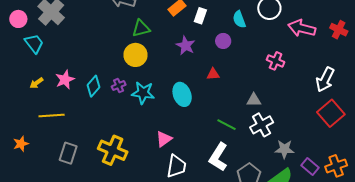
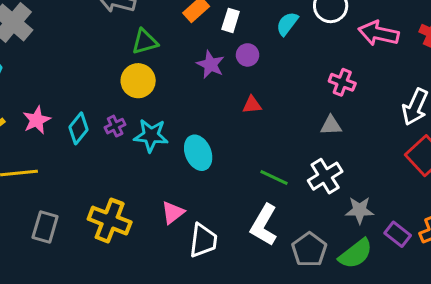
cyan semicircle: (239, 19) -> (287, 24), turned 60
purple circle: (223, 41) -> (248, 55), moved
cyan ellipse: (182, 94) -> (198, 153), moved
gray triangle: (254, 100) -> (331, 125), moved
pink triangle: (164, 139) -> (173, 213), moved

